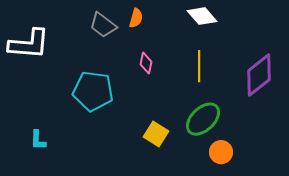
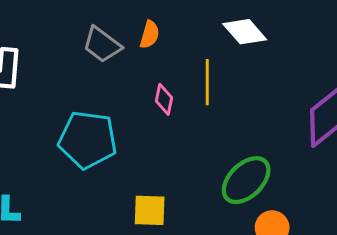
yellow line: (199, 66) -> (207, 82), moved
yellow square: (156, 134) -> (150, 210), moved, turned -30

